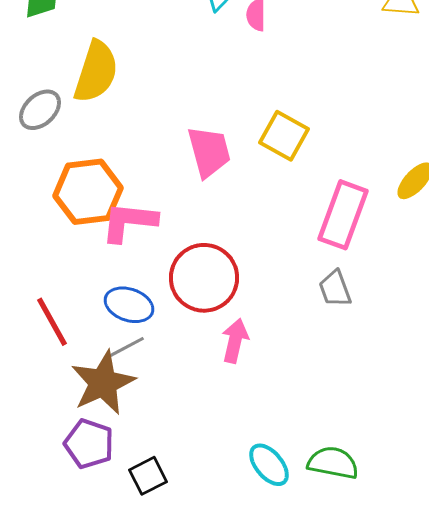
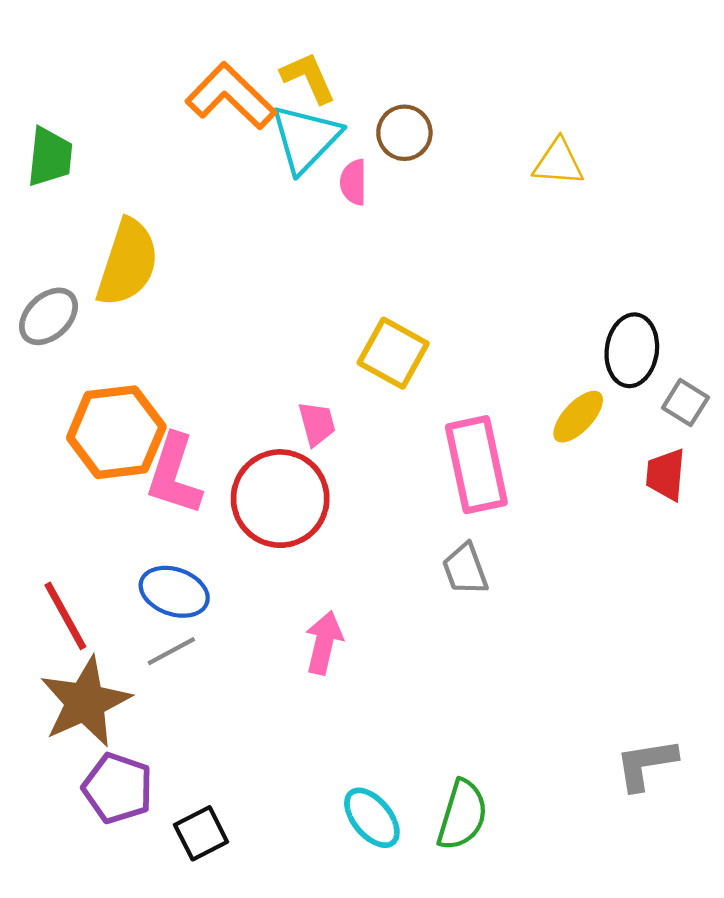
pink trapezoid: (209, 152) -> (317, 424), moved, size x0.6
pink rectangle: (343, 215) -> (476, 465), turned -32
pink L-shape: (129, 222) -> (174, 475), turned -78
red circle: (204, 278) -> (280, 499), moved
brown star: (103, 383) -> (85, 702), moved
green semicircle: (333, 463) -> (462, 815), turned 96

